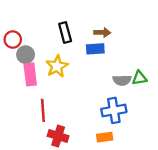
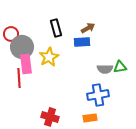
brown arrow: (102, 33) -> (88, 28), turned -32
gray circle: (26, 55) -> (22, 47), size x1.5
red line: (43, 110) -> (19, 78), moved

